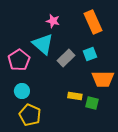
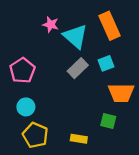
pink star: (53, 21) -> (51, 25), moved
cyan triangle: (43, 44) -> (75, 36), moved
yellow rectangle: (75, 96) -> (79, 139), moved

